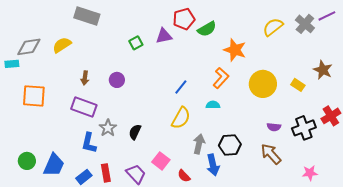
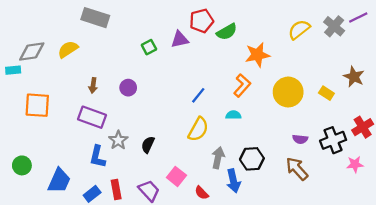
orange star: (235, 50) -> (257, 55), turned -30
green circle: (27, 161) -> (22, 165), moved
pink star: (310, 173) -> (355, 164), moved

